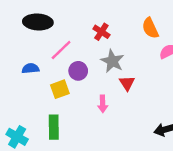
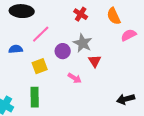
red cross: (101, 32) -> (81, 14), moved
purple circle: (78, 71) -> (63, 51), moved
pink arrow: (103, 104) -> (75, 78), turned -56

